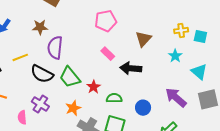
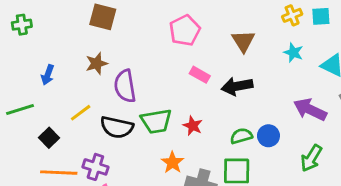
green trapezoid: (70, 77) -> (156, 121), turned -45
green semicircle: (114, 98) -> (241, 136), moved
purple cross: (40, 104) -> (95, 167), moved

